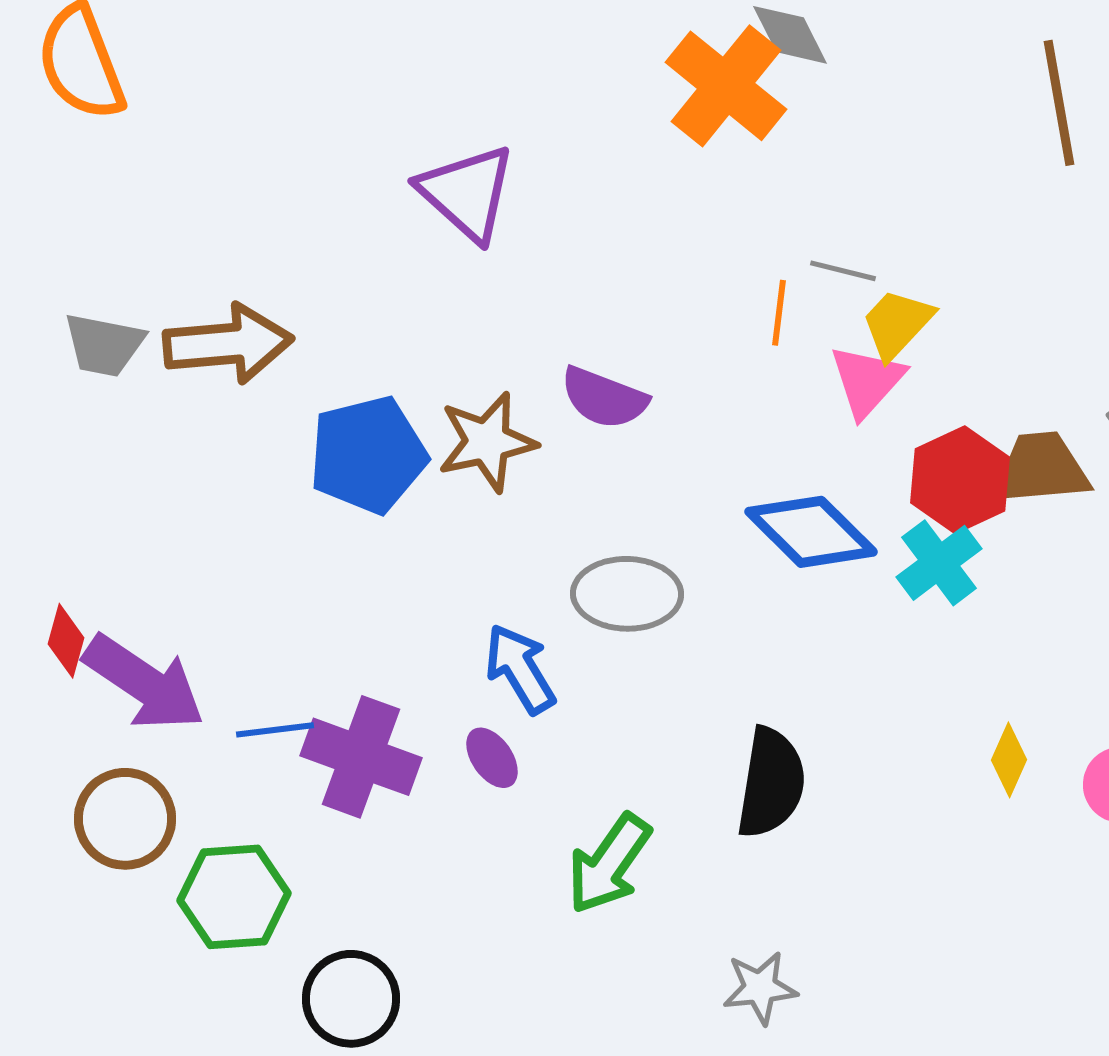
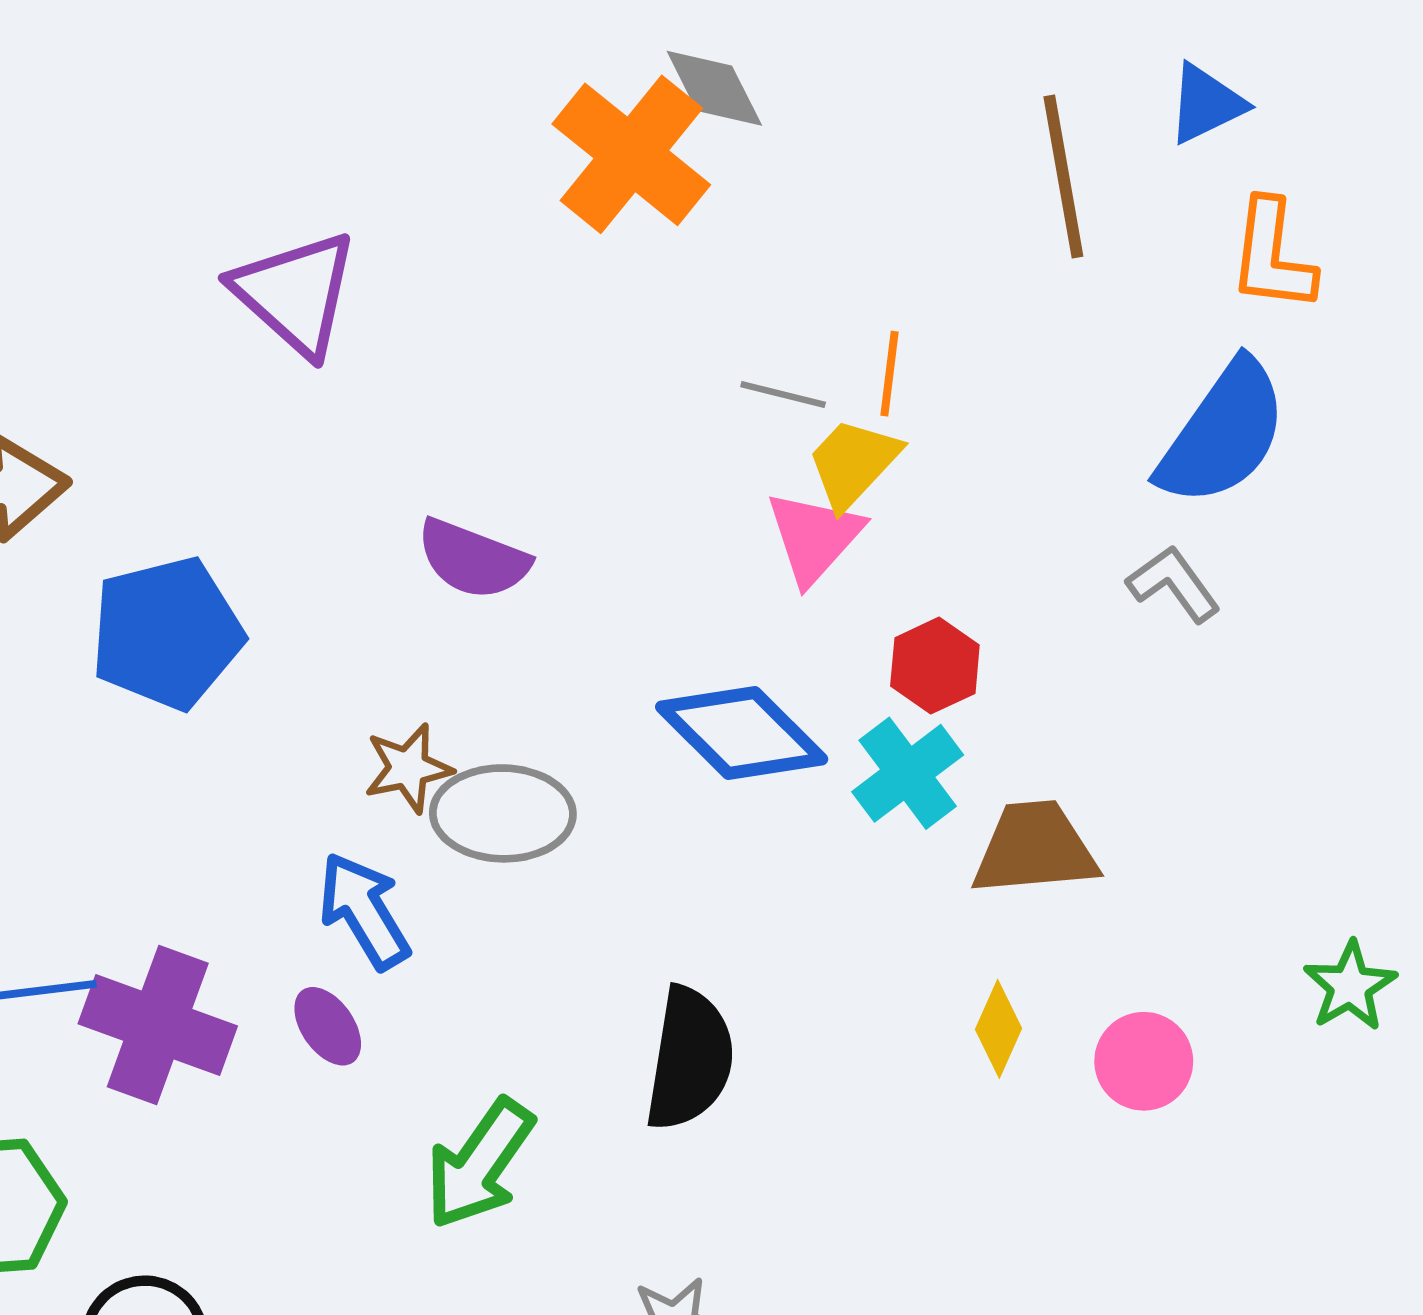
orange line: (779, 313) -> (889, 374), moved
brown star: (487, 442) -> (408, 768), moved, size x0.7
brown trapezoid: (1041, 469) -> (1035, 849), moved
red hexagon: (960, 480) -> (935, 666), size x0.7

